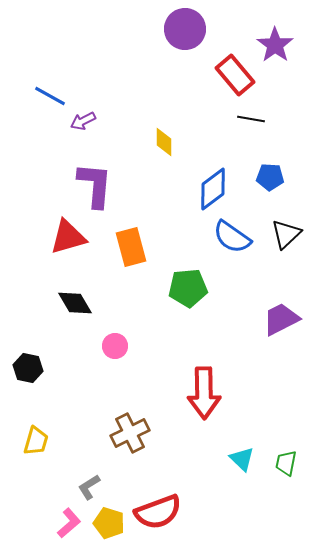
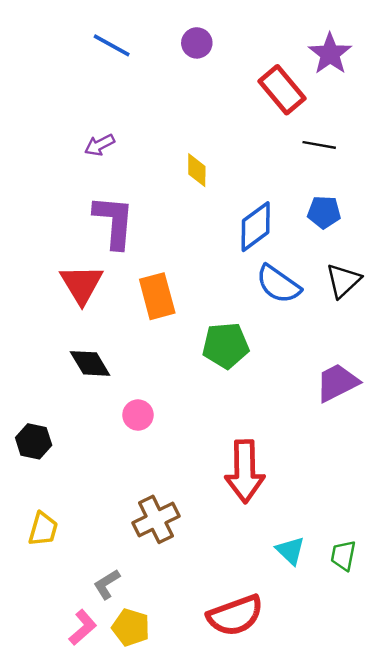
purple circle: (185, 29) -> (197, 43), moved, size x0.6
blue line: (50, 96) -> (112, 45), moved
black line: (251, 119) -> (319, 145), moved
red triangle: (68, 237) -> (82, 284), turned -45
red semicircle: (158, 512) -> (235, 615), moved

